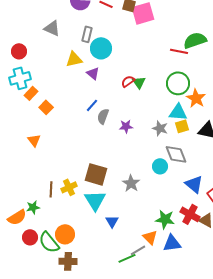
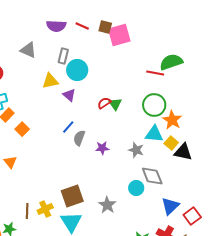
yellow square: (182, 126) -> (171, 143), moved, turned -32
brown square: (96, 174) -> (72, 196), turned -35
blue triangle: (194, 184) -> (170, 206), turned 36

